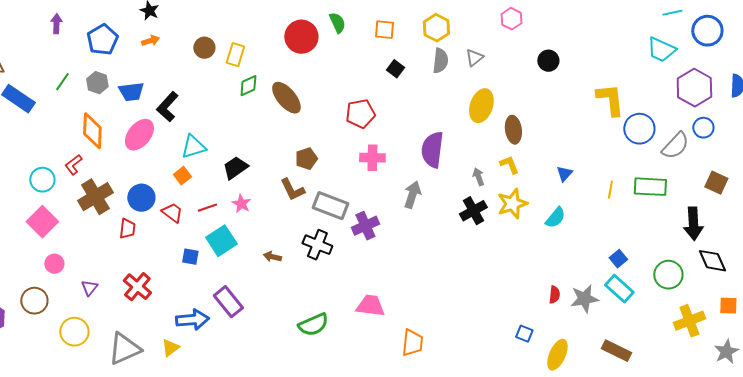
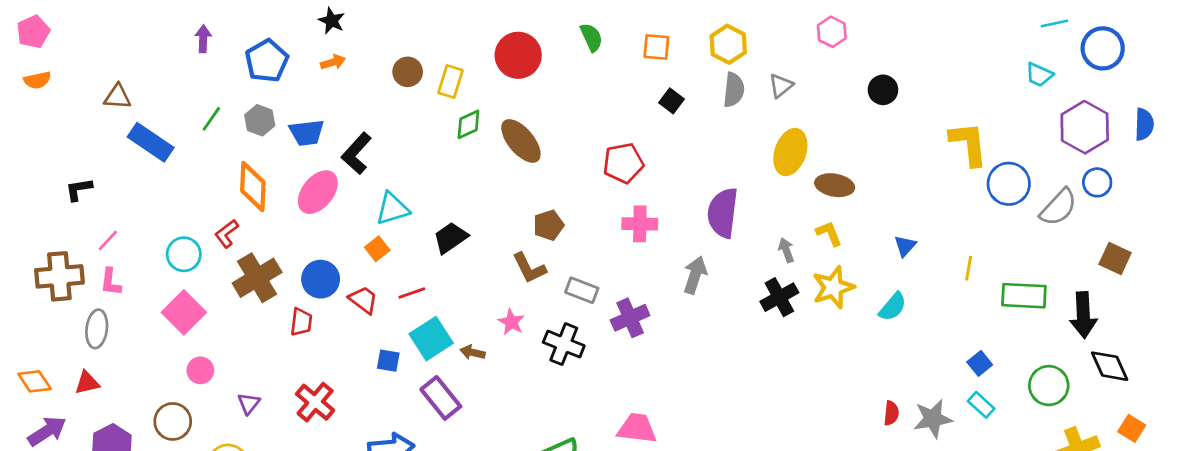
red circle: (301, 37) -> (518, 55), moved
cyan trapezoid: (661, 50) -> (1039, 75), size x0.7
brown ellipse: (513, 130) -> (835, 185), turned -72
green rectangle: (650, 187) -> (1024, 296), moved
pink star: (241, 204) -> (511, 322), moved
gray rectangle: (330, 206) -> (582, 290), size x0.7
brown arrow: (272, 257) -> (473, 352), moved
cyan rectangle: (619, 289) -> (981, 405), size x0.7
purple rectangle: (228, 302) -> (441, 398), moved
orange square: (728, 306) -> (1132, 428), turned 30

